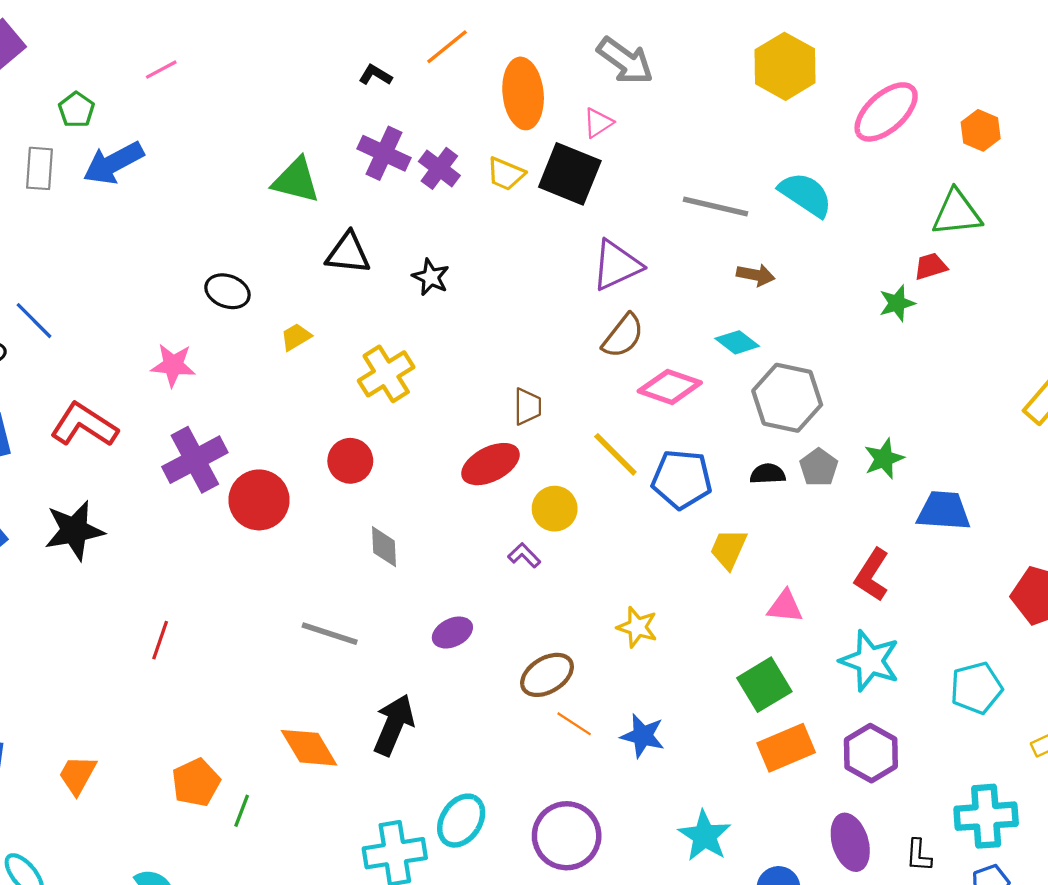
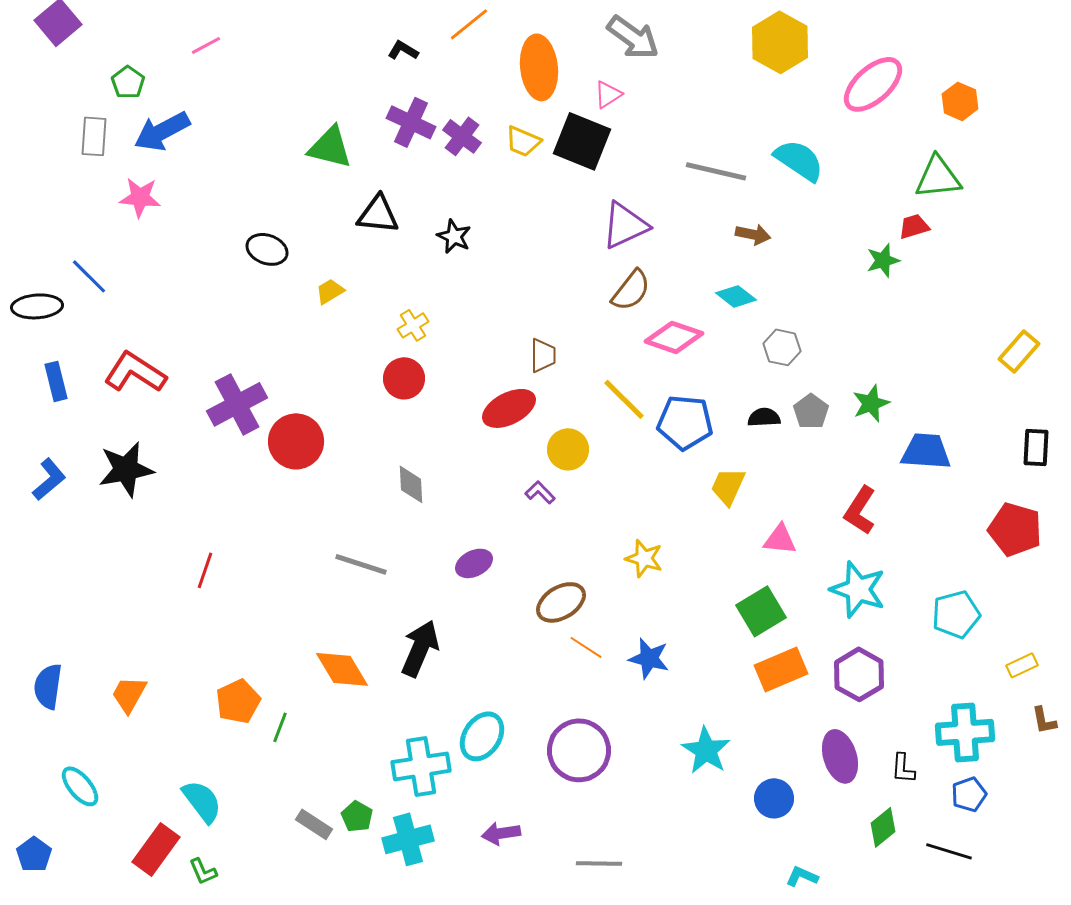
pink star: (173, 365) -> (140, 197), moved
yellow cross: (386, 374) -> (413, 325), size x0.6
gray hexagon: (787, 398) -> (782, 347), size x0.6
red circle: (350, 461) -> (404, 378), moved

